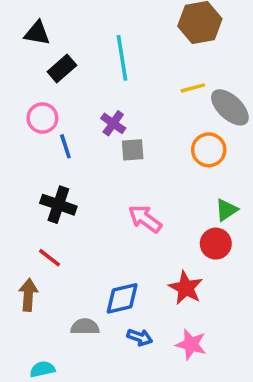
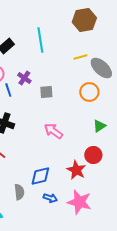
purple cross: (113, 123) -> (24, 78), moved
red circle: (216, 244) -> (93, 155), moved
gray semicircle: (85, 327) -> (19, 192), turned 84
pink star: (191, 344) -> (79, 202), size x1.4

